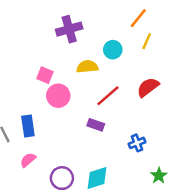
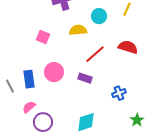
red semicircle: (148, 87) -> (128, 47), turned 54
pink circle: (58, 96) -> (54, 72), moved
purple circle: (62, 178) -> (43, 122), moved

